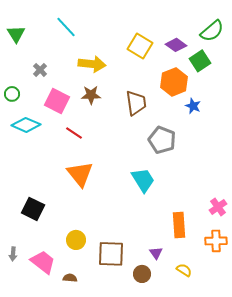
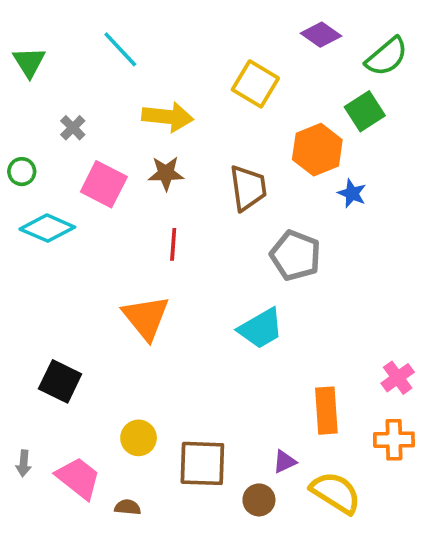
purple diamond: (176, 45) -> (321, 35), moved
red line: (74, 133) -> (173, 244), moved, turned 60
cyan trapezoid: (143, 180) -> (261, 328), turned 92
purple triangle: (156, 253) -> (284, 462), turned 40
yellow semicircle: (184, 270) -> (336, 493), size x1.8

